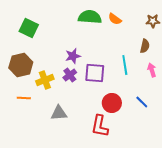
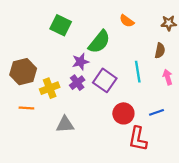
green semicircle: (90, 17) -> (99, 42), moved, turned 125
green square: (29, 28) -> (61, 25), moved
purple square: (95, 73) -> (105, 80), turned 30
blue line: (142, 102) -> (157, 112), turned -64
red L-shape: (100, 126) -> (138, 139), moved

